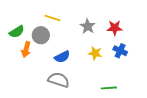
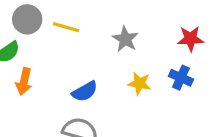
red star: (115, 28) -> (190, 39), moved
gray circle: (41, 35) -> (27, 19), moved

